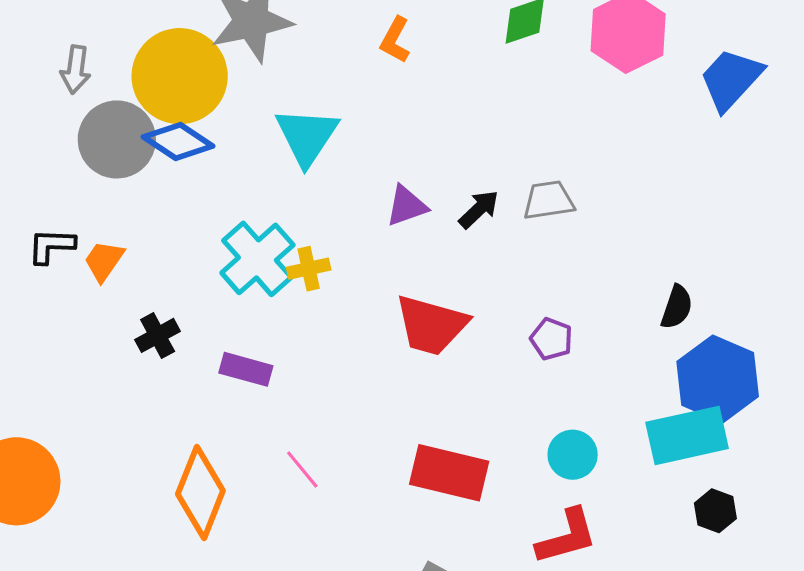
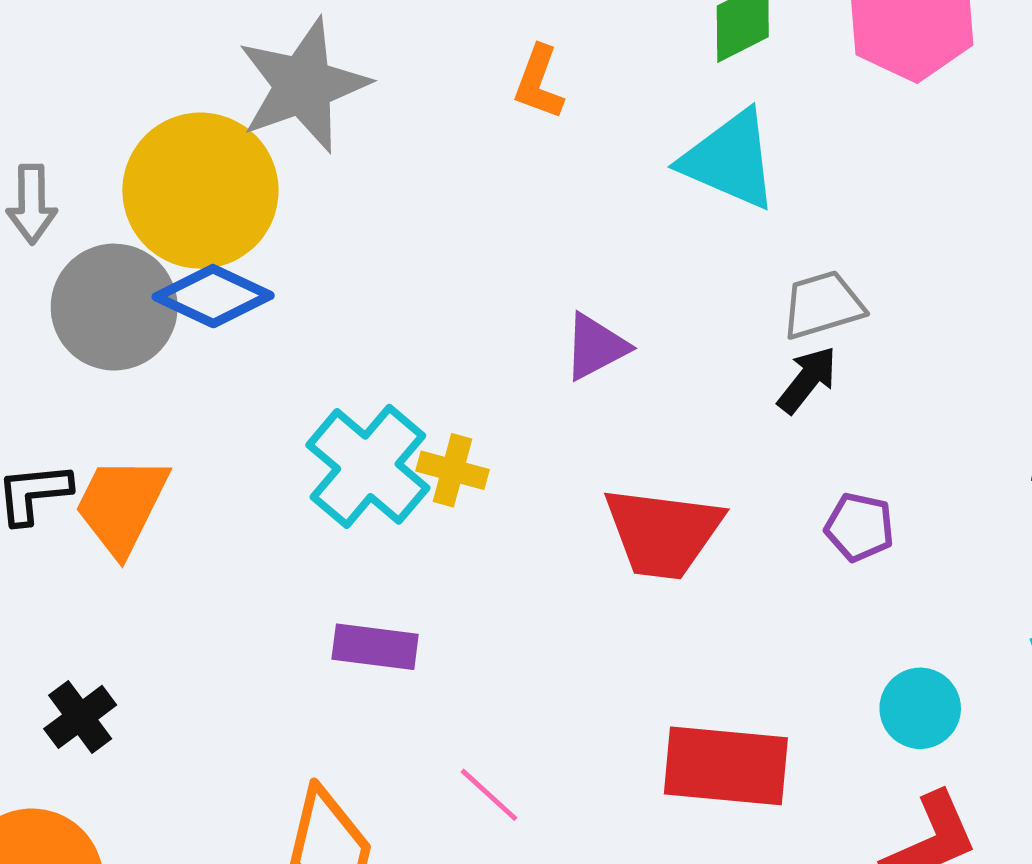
cyan triangle: (307, 136) -> (730, 160), moved, turned -32
black arrow: (479, 209) -> (807, 380), moved
orange trapezoid: (104, 261) -> (121, 505), size x1.5
yellow cross: (309, 269) -> (453, 470), turned 36
black cross: (158, 335) -> (80, 717), moved

